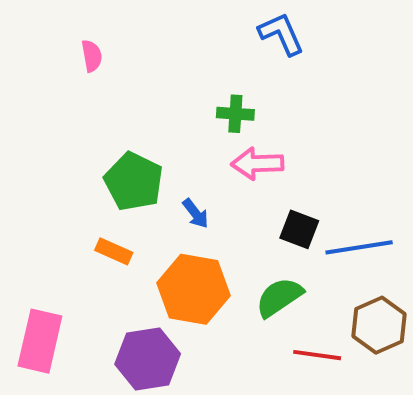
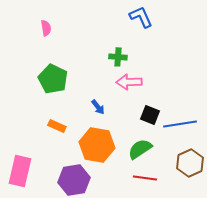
green pentagon: (134, 182) -> (53, 79), moved
red line: (317, 355) -> (145, 178), moved

